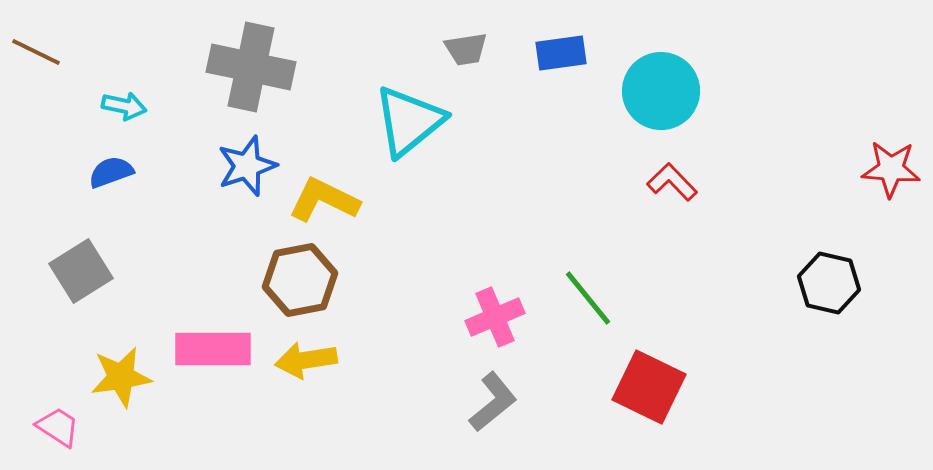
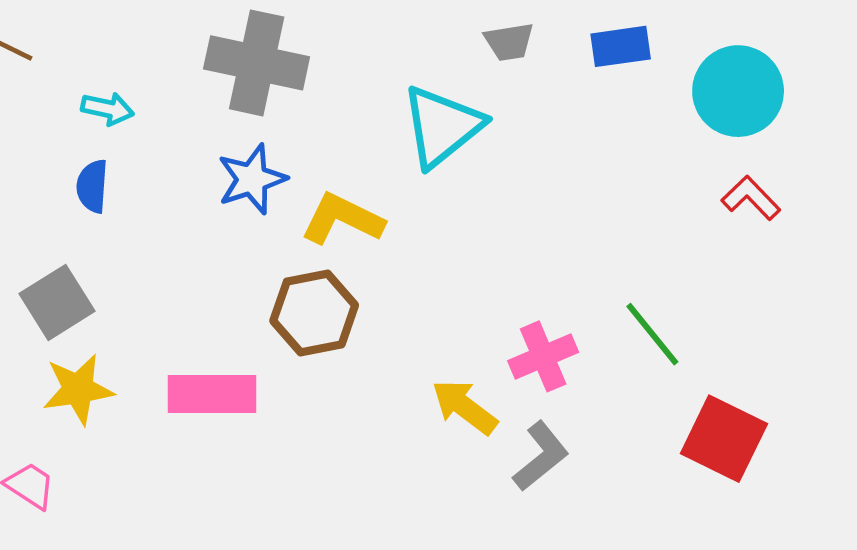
blue semicircle: (111, 172) -> (92, 186), turned -66
yellow arrow: (306, 360) -> (464, 407), moved, turned 46
yellow star: (121, 377) -> (78, 389), moved

